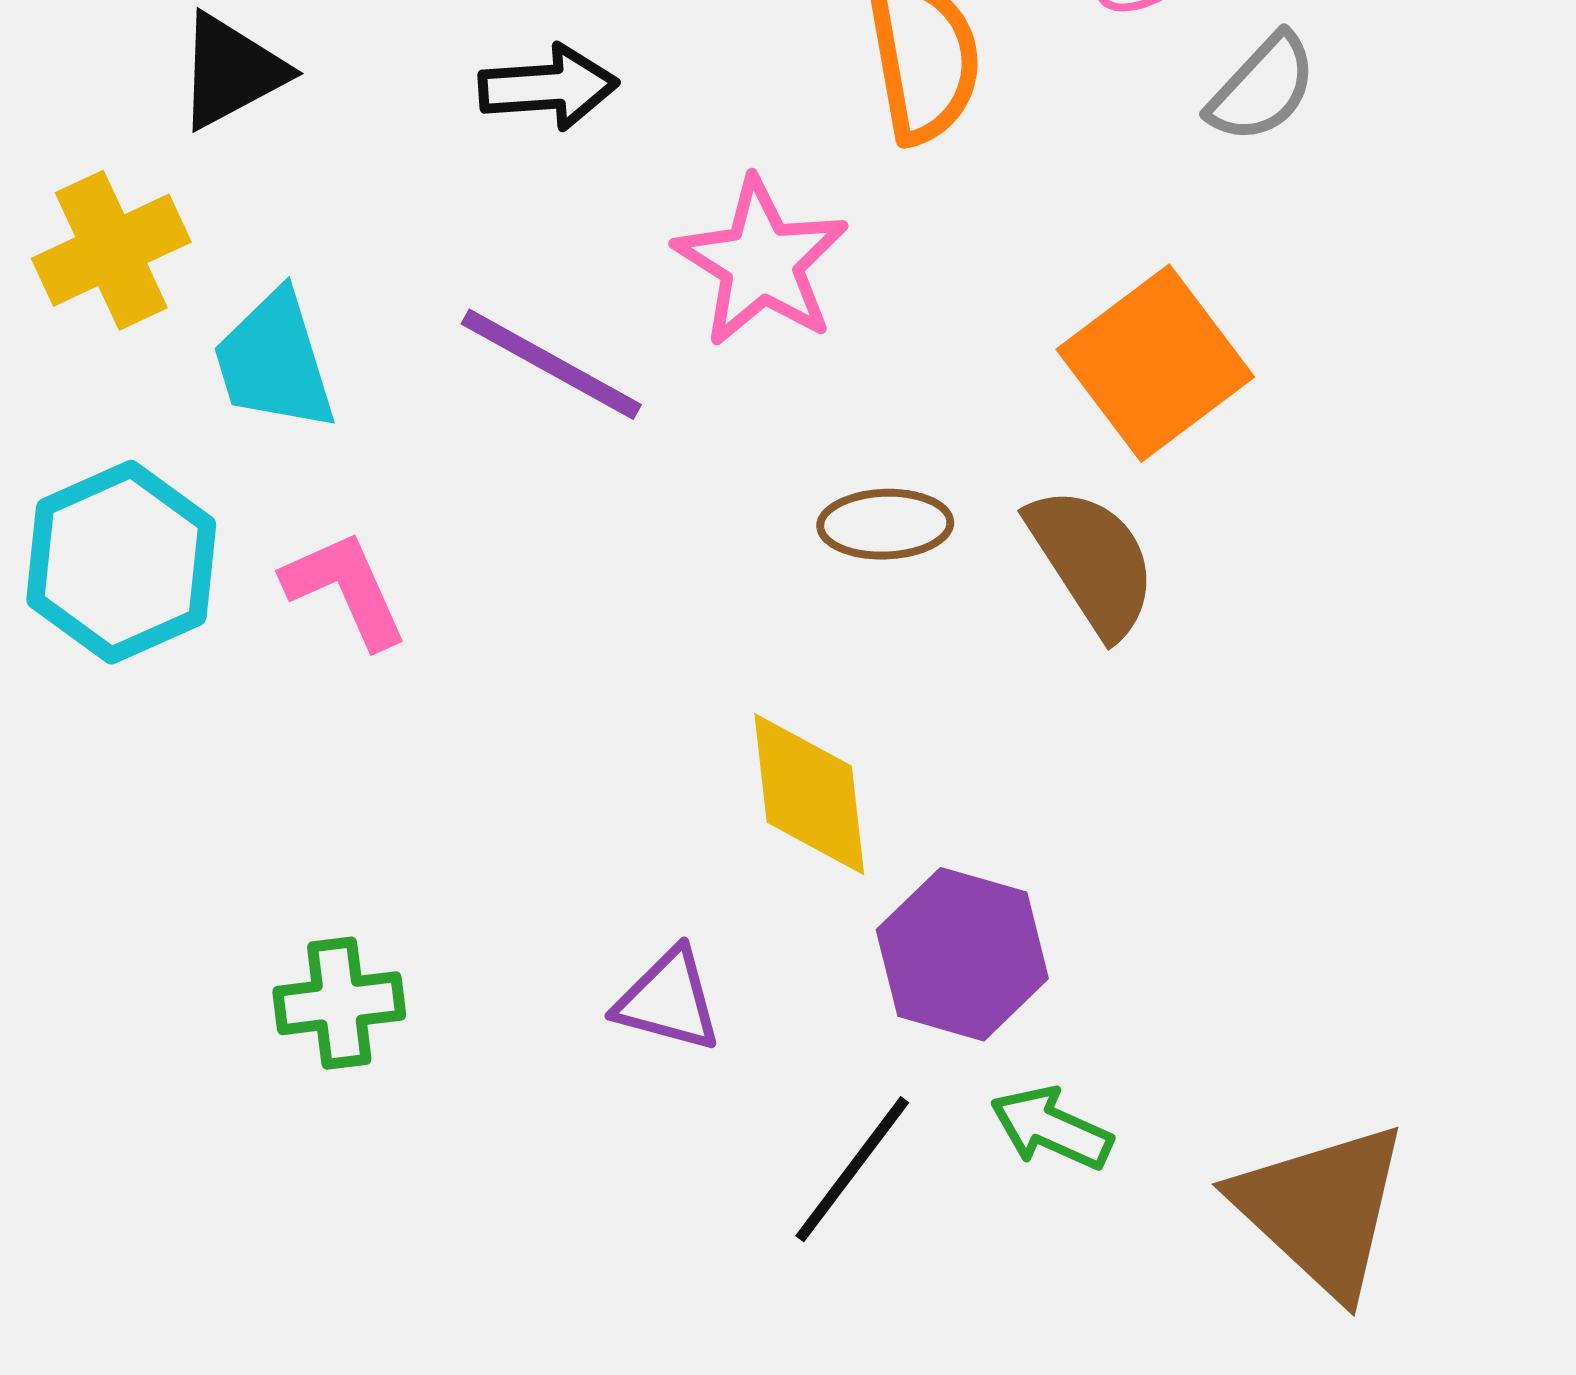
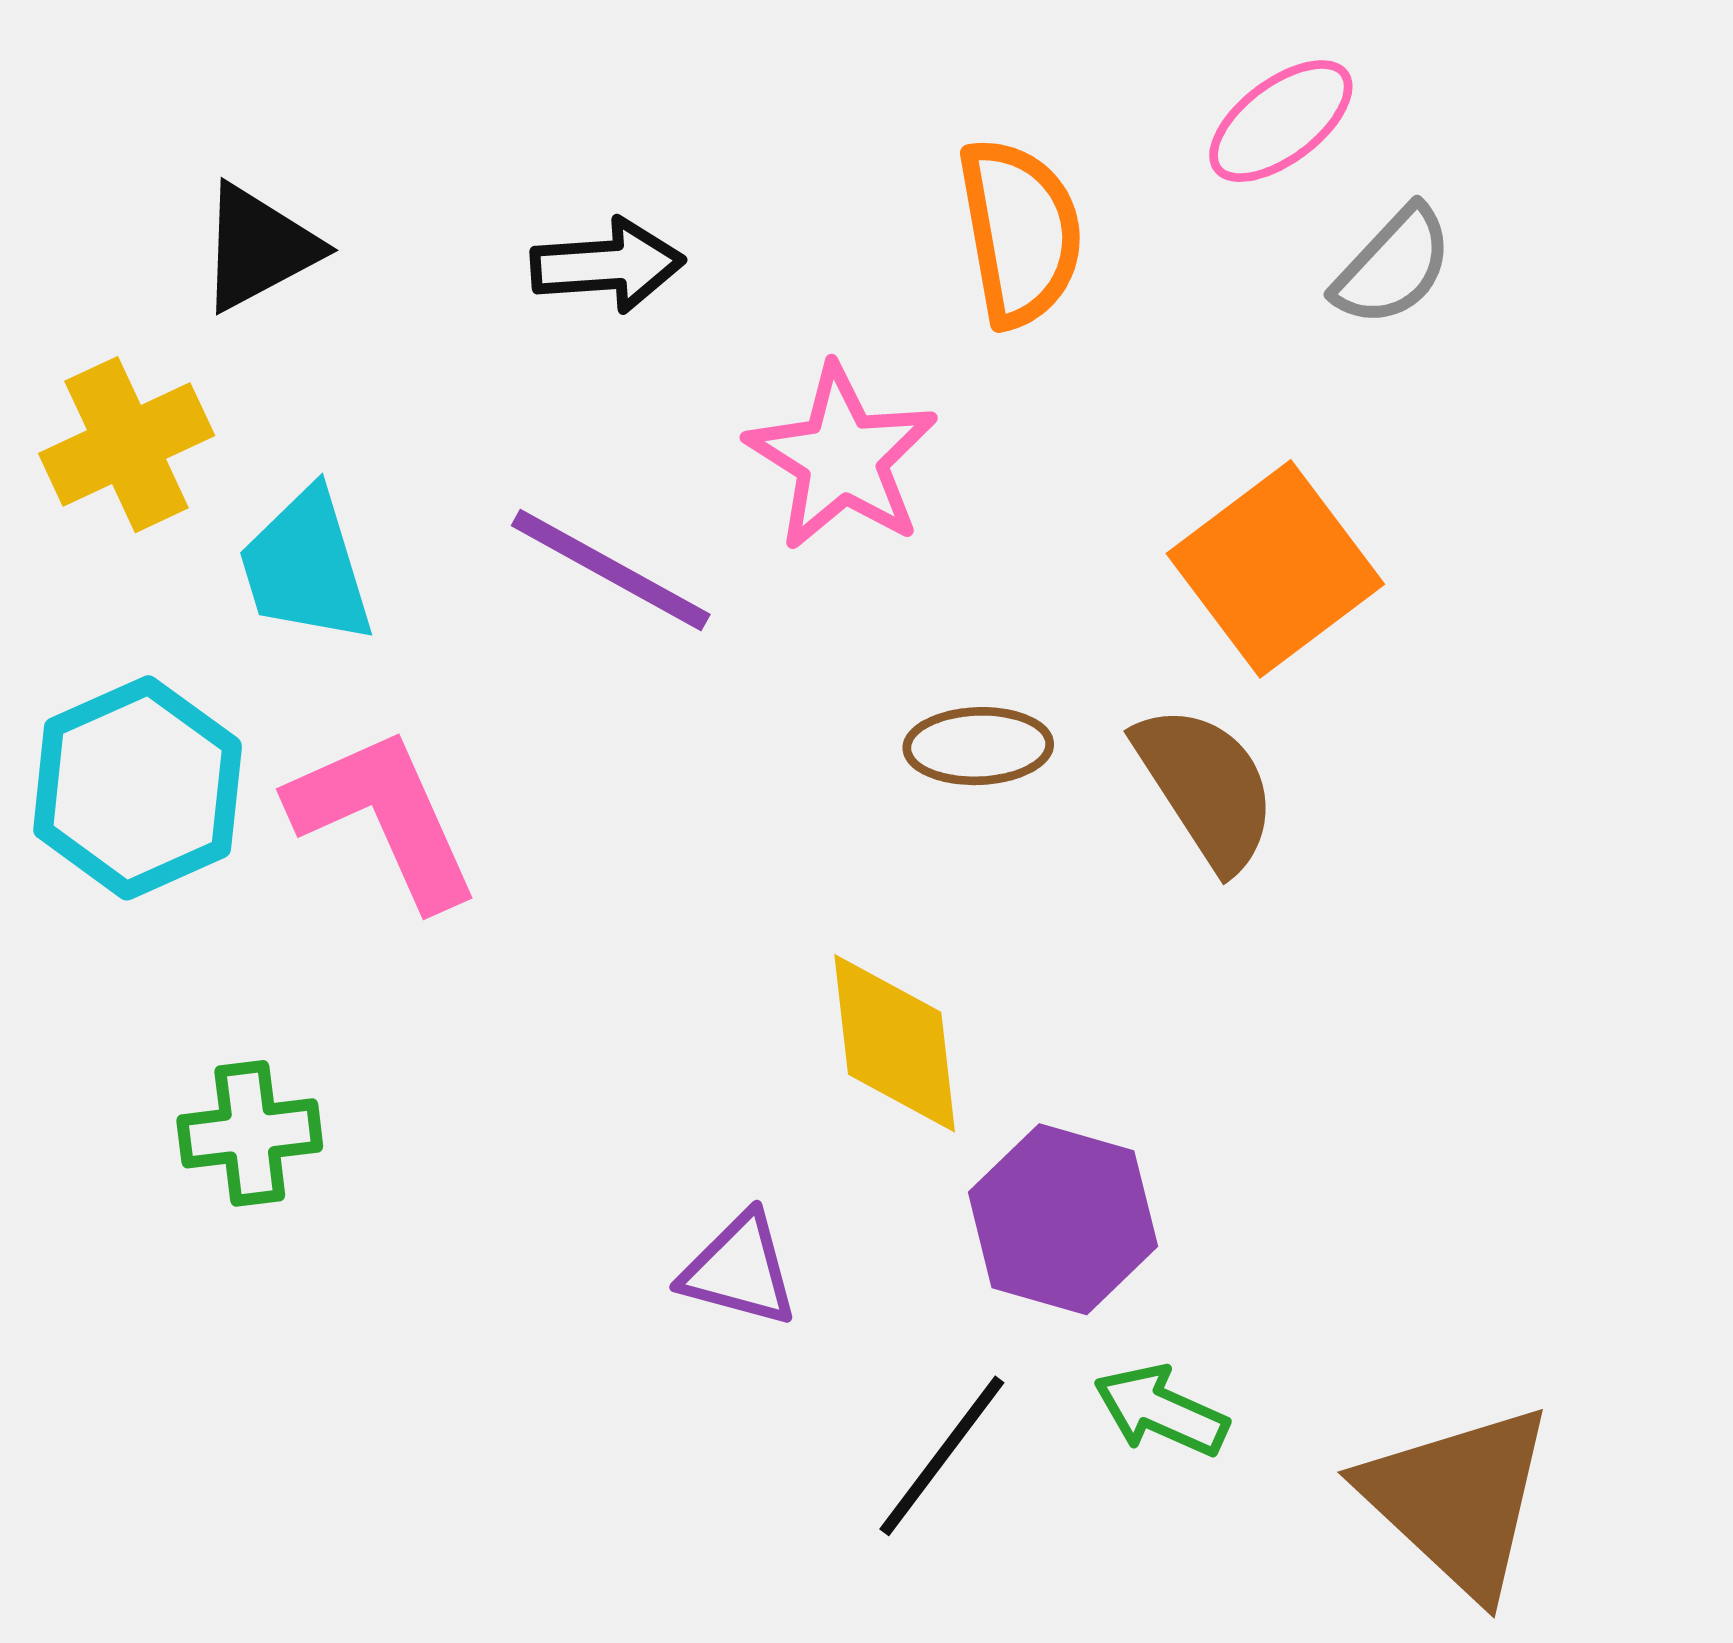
pink L-shape: (345, 589) -> (384, 818), size x1.4
green cross: (339, 1003) -> (250, 1133), moved

